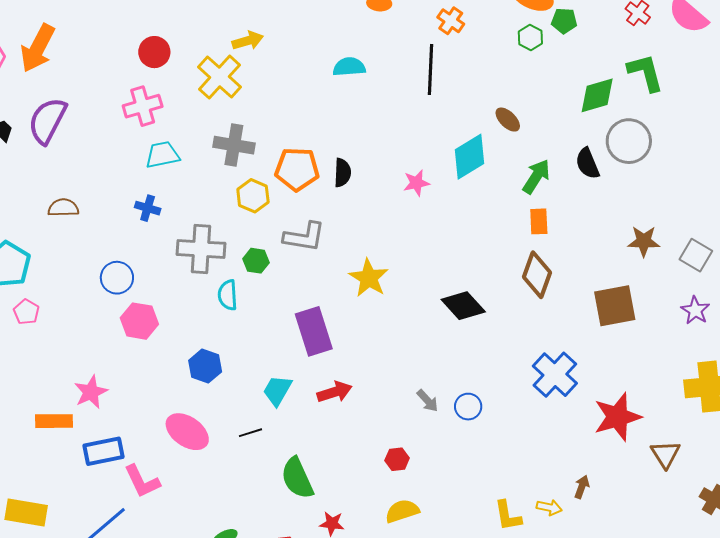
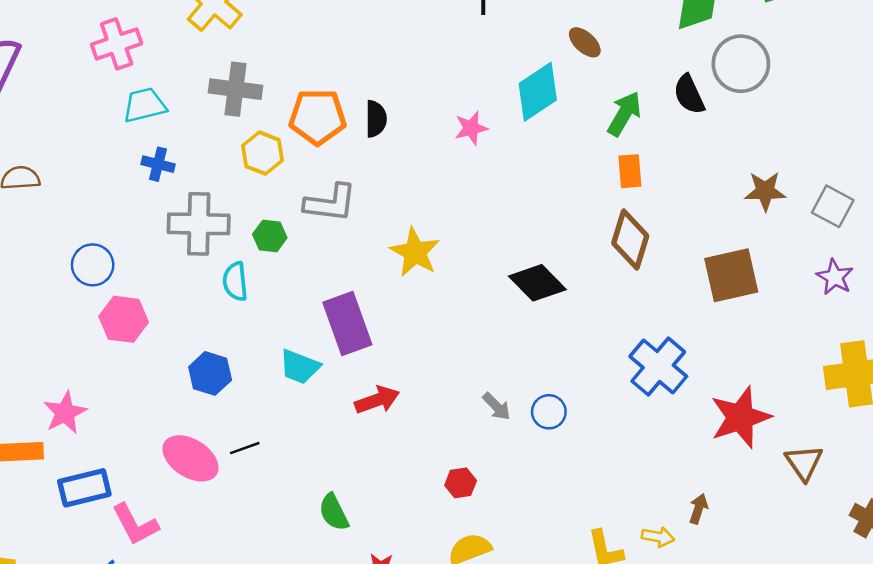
blue cross: (148, 208) -> (158, 164), moved
cyan trapezoid: (277, 390) -> (300, 367), moved, turned -96
black line: (251, 433) -> (245, 448), moved
green semicircle: (297, 478) -> (334, 512), size x0.7

